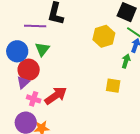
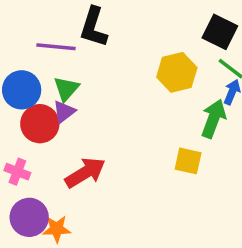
green arrow: (126, 61) -> (213, 119), size x1.5
purple triangle: (23, 83) -> (64, 112), moved
pink cross: (34, 99) -> (17, 172), moved

